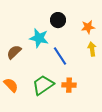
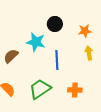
blue line: (60, 56) -> (57, 60), turned 30
orange cross: (69, 85) -> (75, 90), moved

